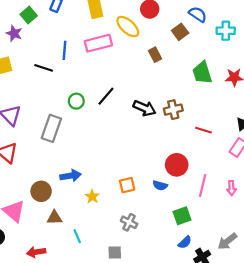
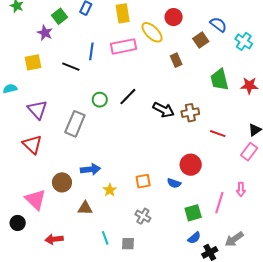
cyan cross: (226, 31) -> (244, 41), turned 30
pink line: (203, 186) -> (219, 203), moved
brown triangle: (54, 218) -> (85, 208), moved
cyan line: (77, 236) -> (105, 238), moved

